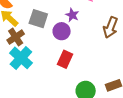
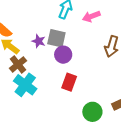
purple star: (72, 15) -> (39, 41), moved
gray square: (38, 19) -> (56, 38), moved

